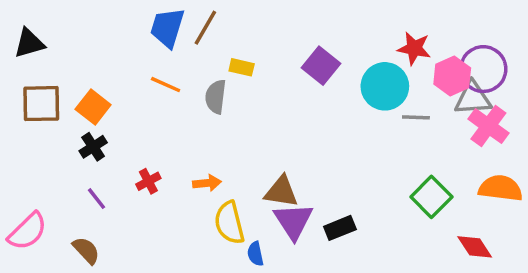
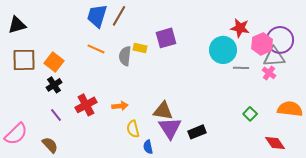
purple square: (321, 66) -> (166, 38), moved, turned 35
yellow rectangle: (242, 67) -> (140, 48), moved
pink cross: (488, 126) -> (269, 73), moved, size x0.6
red cross: (148, 181) -> (86, 105), size x1.5
green square: (431, 197) -> (250, 114), size x0.6
yellow semicircle: (229, 223) -> (133, 129), size x0.7

